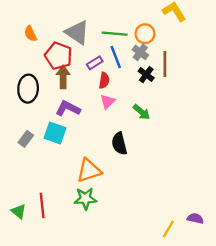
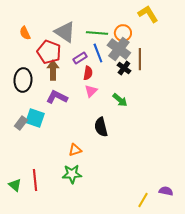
gray cross: (140, 52) -> (119, 49), size x1.6
cyan square: (55, 133) -> (35, 118), moved
orange triangle: (89, 170) -> (75, 150), size x0.6

